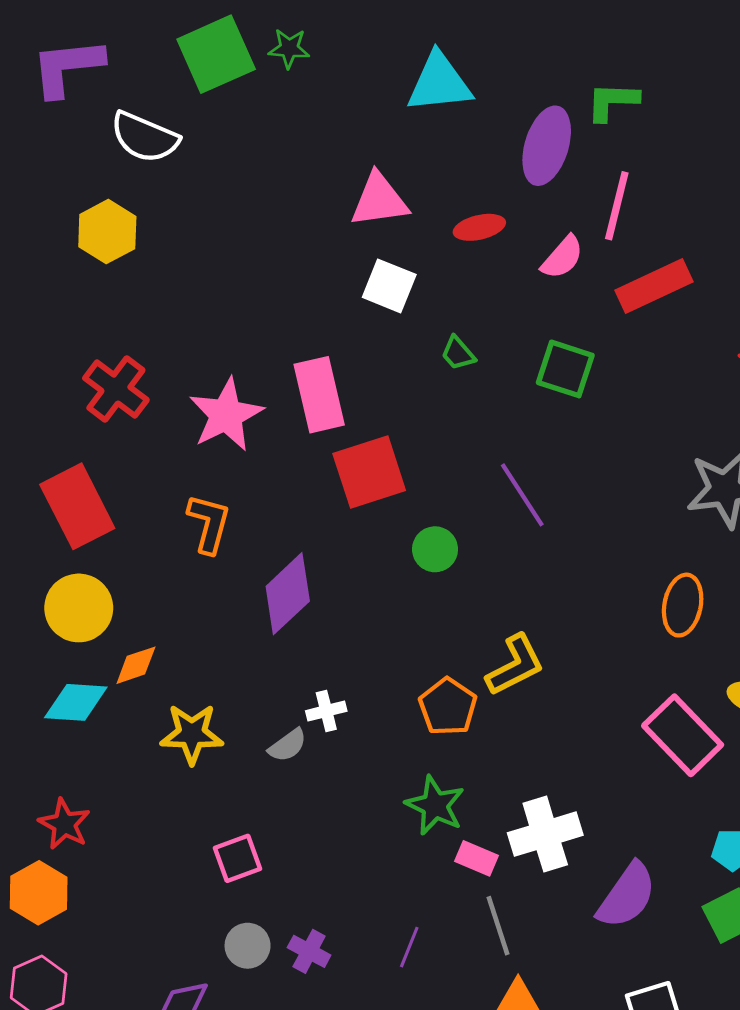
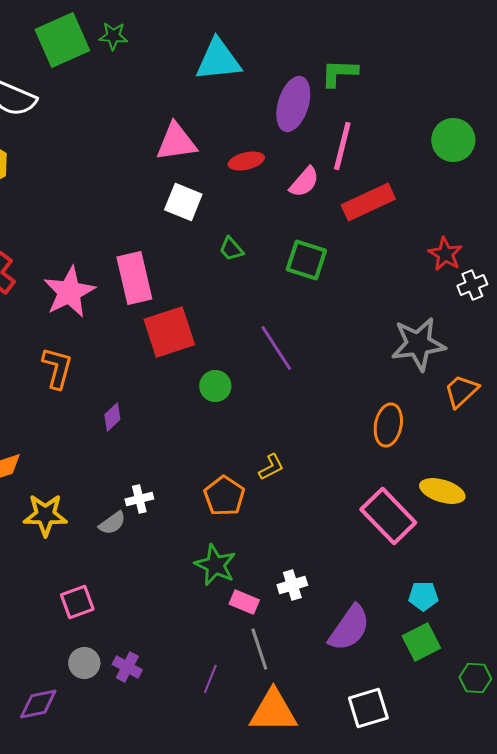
purple diamond: (288, 594) -> (112, 417), size x0.5
yellow L-shape: (515, 665) -> (271, 467), size x0.6
white cross: (545, 834) -> (292, 585), size x0.6
purple line: (409, 947) -> (210, 679), moved

